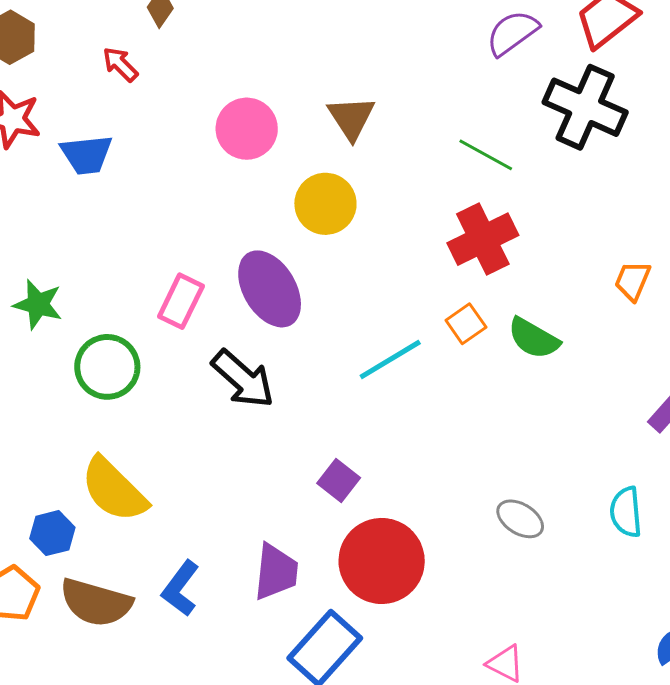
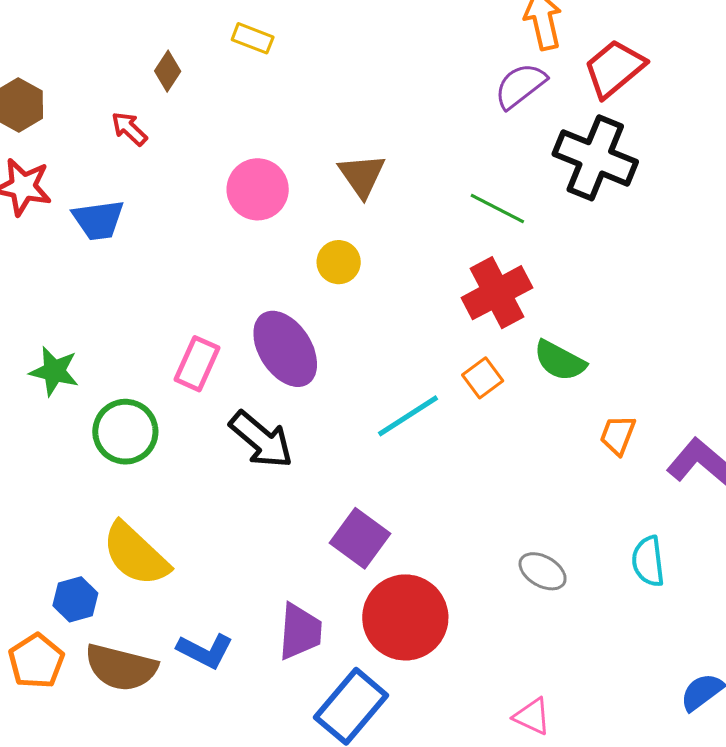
yellow circle: (325, 204) -> (339, 262), size x0.7
orange trapezoid: (633, 281) -> (618, 435), moved
green semicircle: (534, 338) -> (560, 361), moved
purple square: (339, 481) -> (360, 538), size x1.4
blue L-shape: (180, 588) -> (205, 651), turned -98

